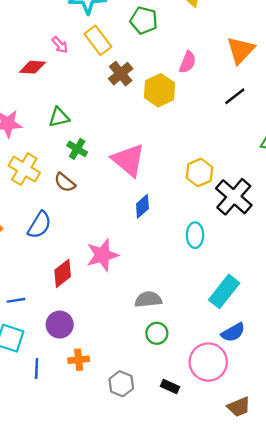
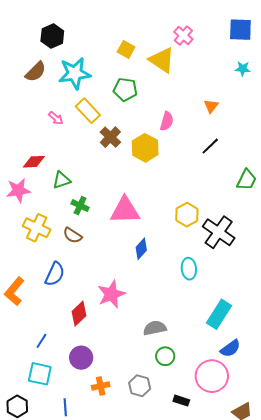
orange triangle: (241, 50) -> (211, 106), size x0.6
red diamond: (32, 67) -> (34, 162), moved
pink triangle: (128, 160) -> (125, 210), turned -36
blue line: (16, 300) -> (41, 341), turned -42
blue line: (37, 368) -> (65, 407), moved
gray hexagon: (121, 384) -> (140, 386), moved

